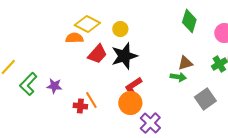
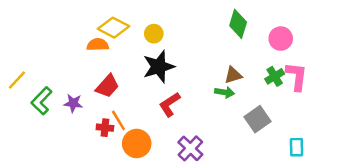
red trapezoid: (97, 54) -> (107, 86), moved
orange circle: (130, 103) -> (137, 143), moved

